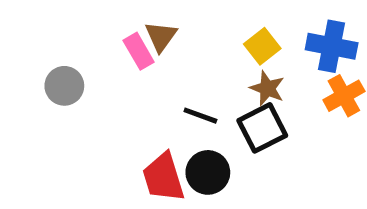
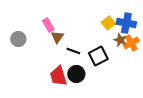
brown triangle: (161, 36) -> (57, 37), moved
yellow square: (262, 46) -> (108, 23), moved
brown star: (267, 88) -> (120, 40), moved

